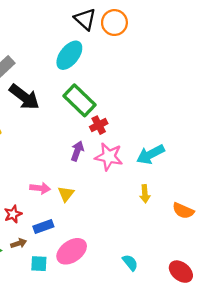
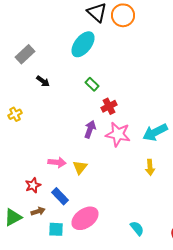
black arrow: (24, 97) -> (43, 81), size x0.5
green rectangle: (79, 100) -> (92, 84), size x0.5
blue rectangle: (43, 226) -> (60, 196), turned 66

